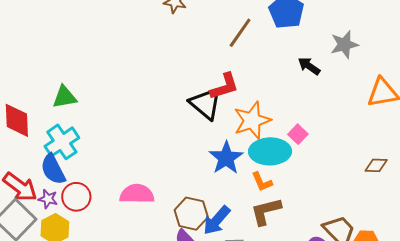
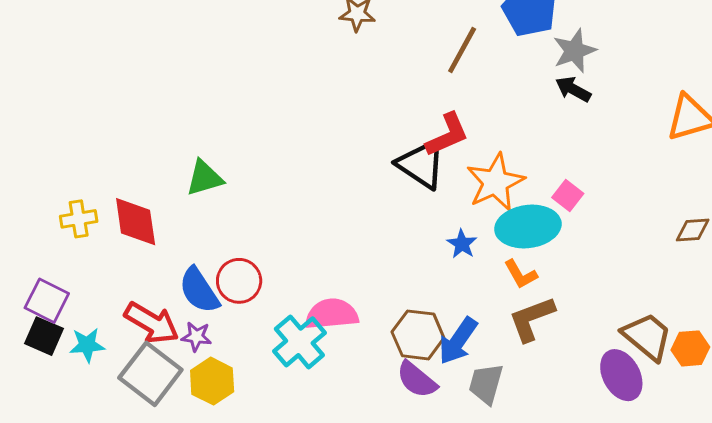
gray star: (344, 45) -> (574, 51), moved
cyan cross: (62, 142) -> (299, 342), moved
blue star: (226, 158) -> (462, 244), size x0.6
red circle: (76, 197) -> (239, 281), moved

